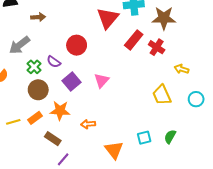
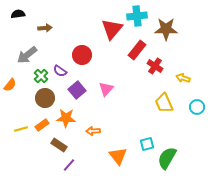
red cross: (157, 47) -> (155, 66), moved
green semicircle: (170, 137) -> (167, 158), moved, size x1.6

